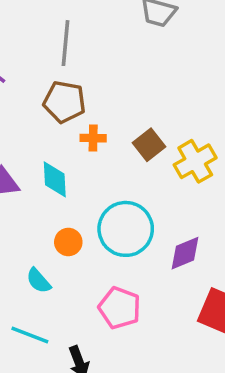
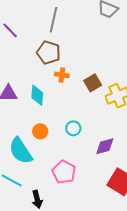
cyan circle: (126, 229) -> (73, 128), size x0.5
cyan semicircle: (38, 281) -> (21, 151), size x1.8

